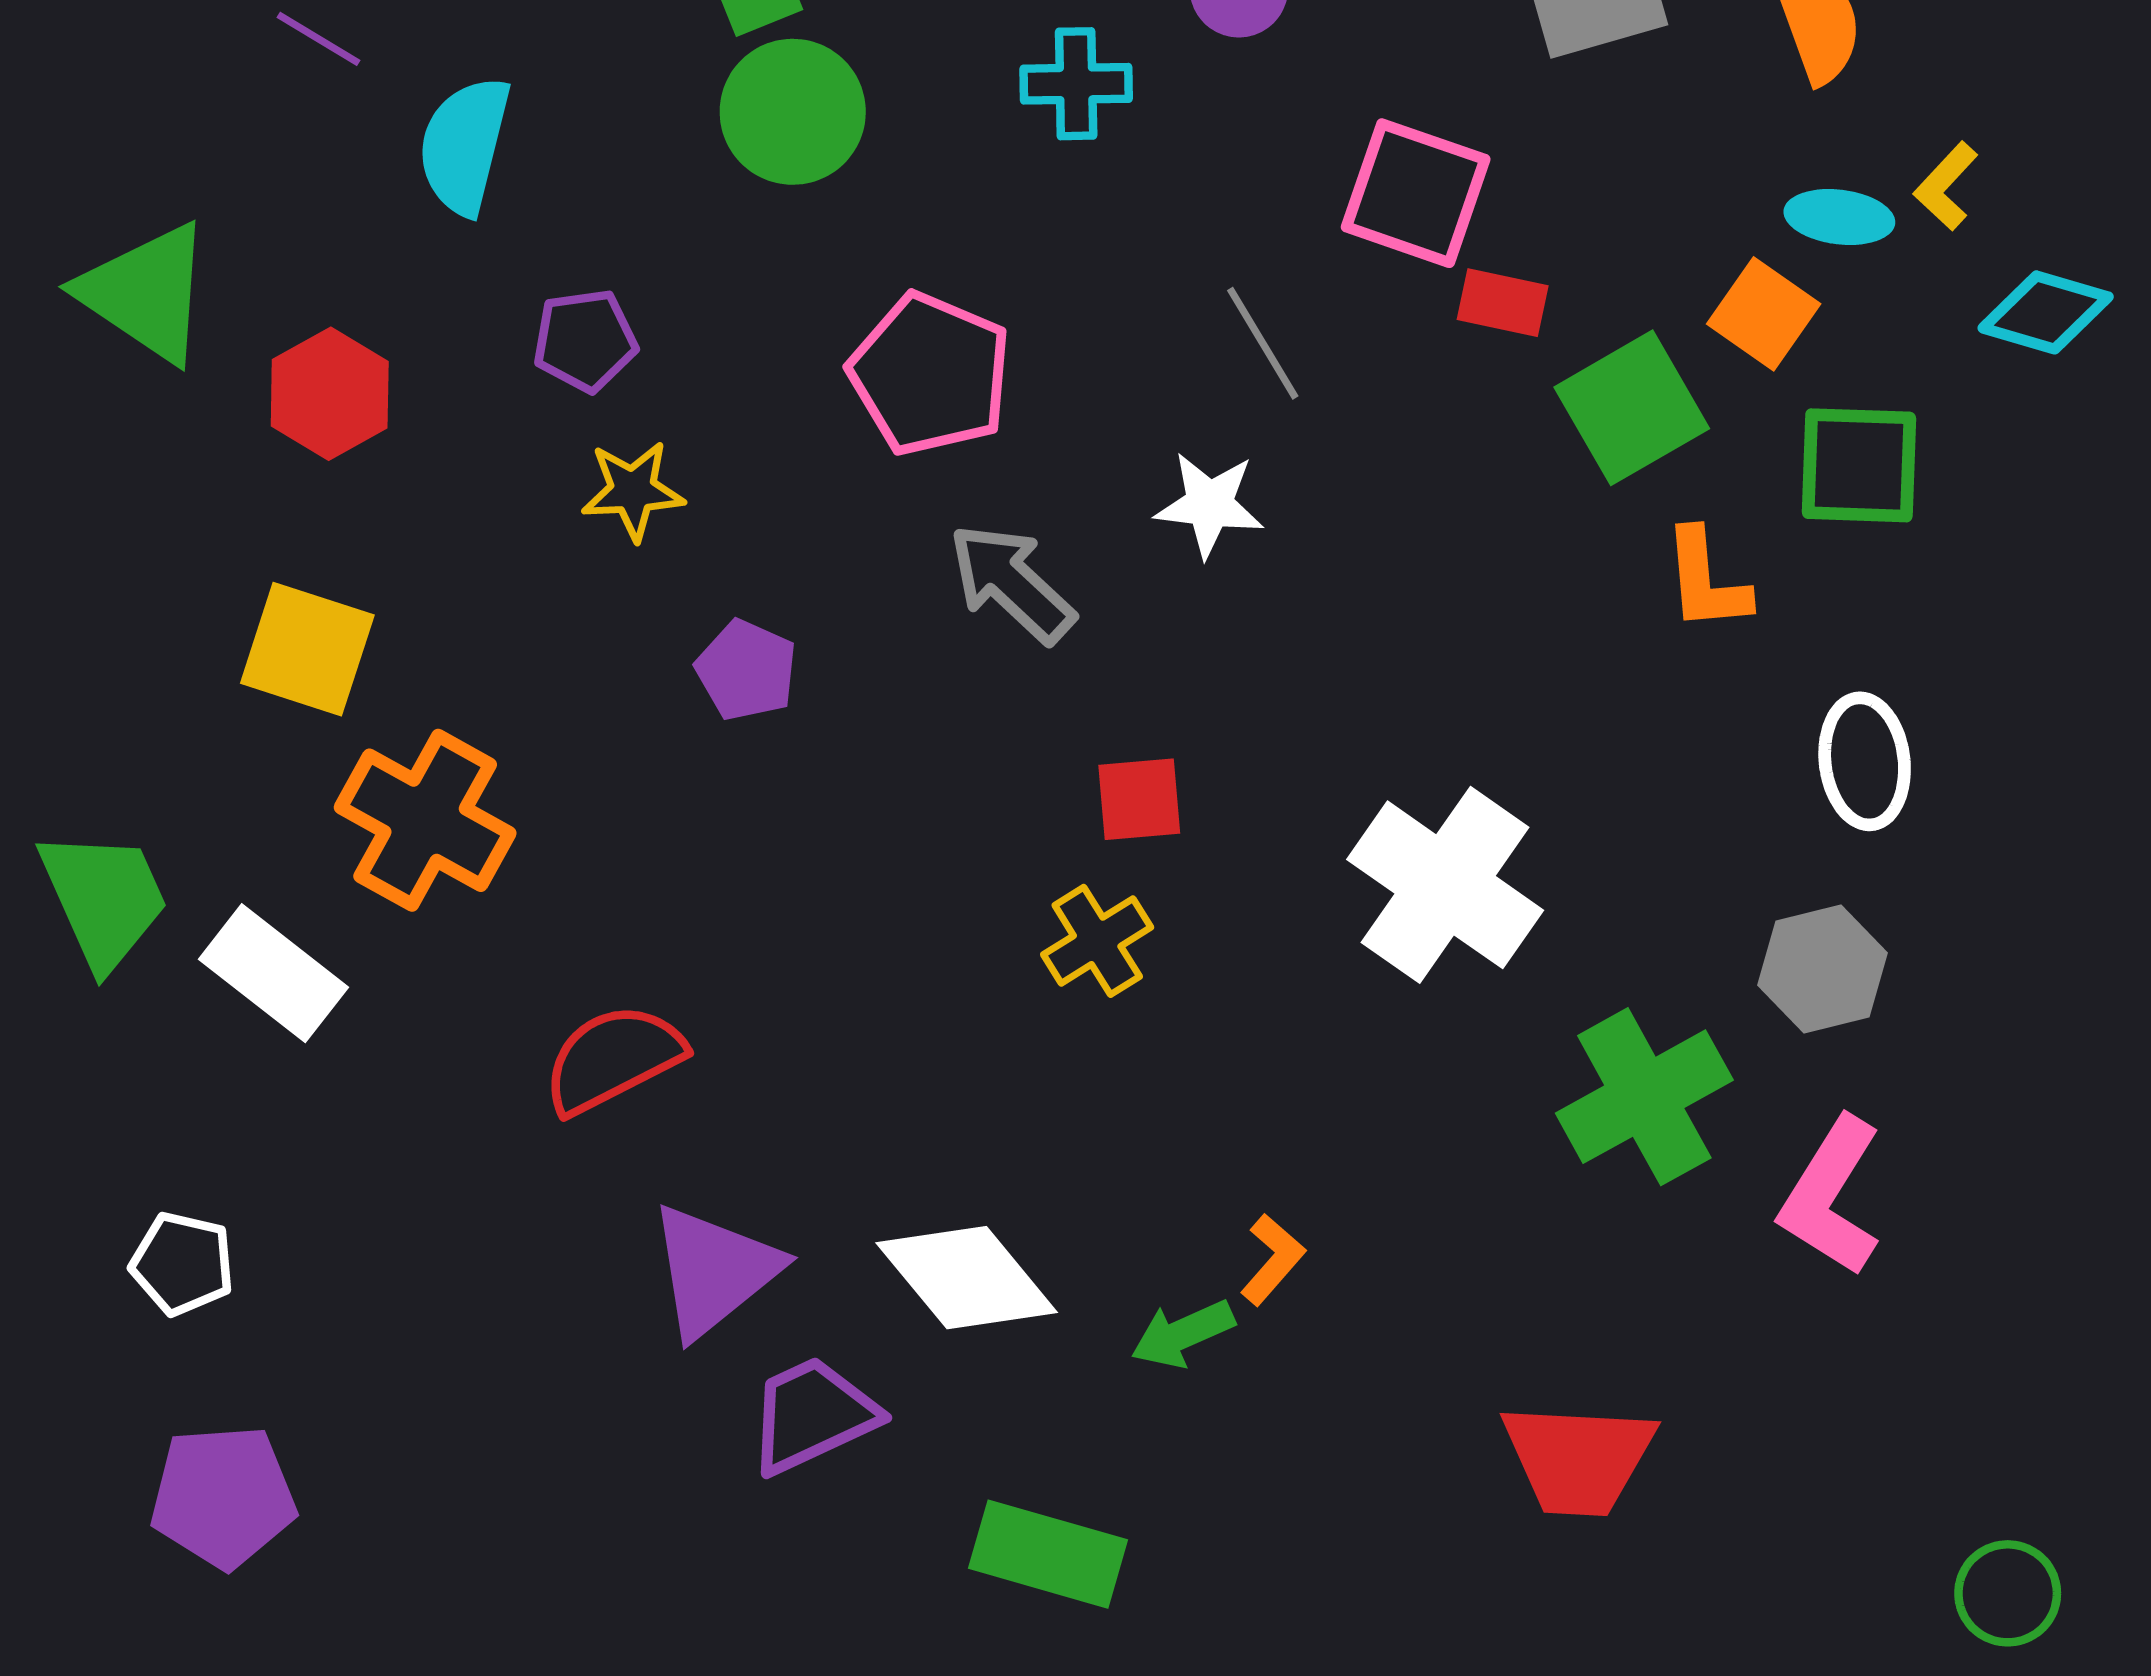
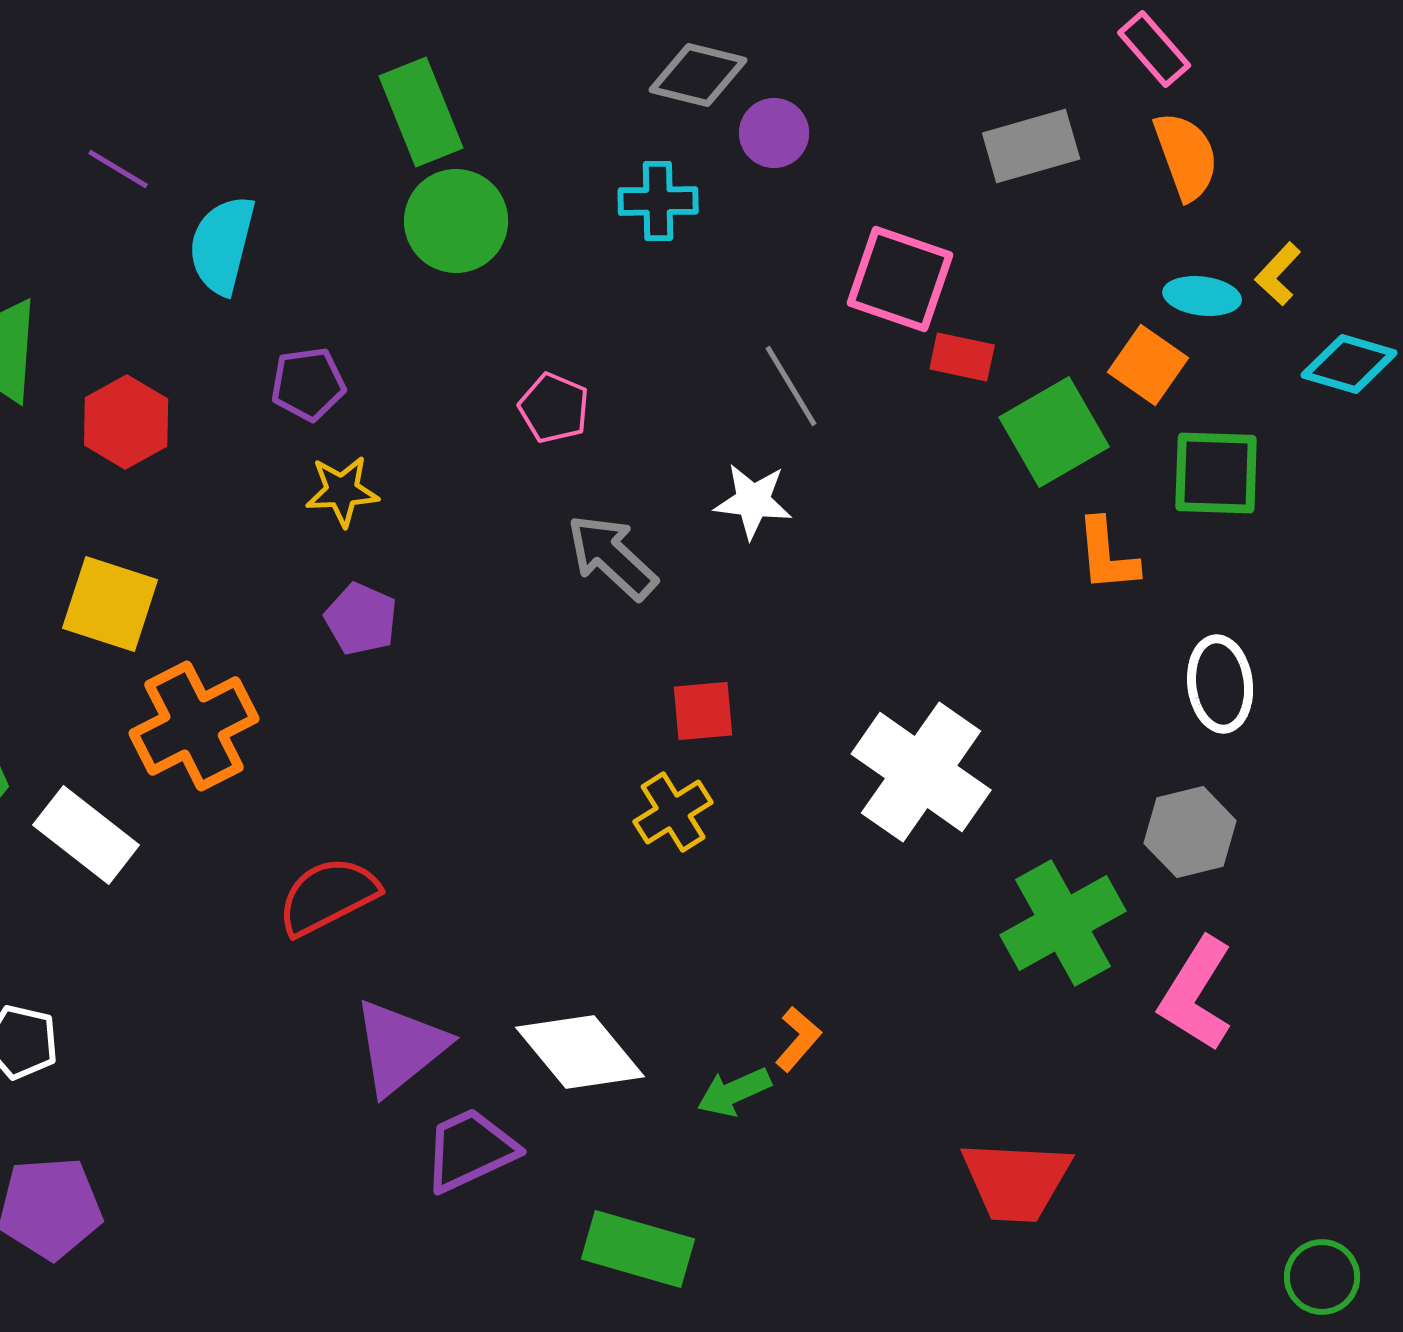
pink pentagon: (930, 374) -> (554, 408), size x0.6
purple pentagon: (746, 670) -> (361, 619), moved
orange cross: (425, 820) -> (194, 726), turned 34

